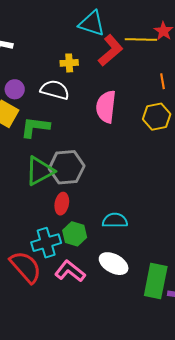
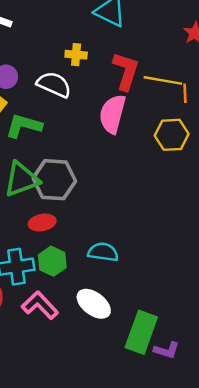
yellow line: (141, 39) -> (163, 80), moved
red L-shape: (111, 50) -> (126, 71), moved, turned -40
red ellipse: (62, 204) -> (42, 223), turned 60

